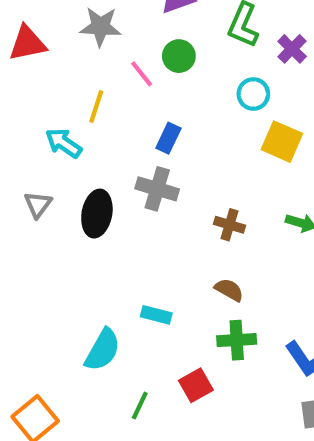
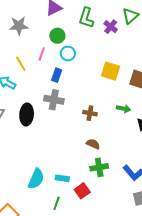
pink line: (142, 74) -> (42, 54), moved, turned 64
cyan circle: (253, 94) -> (68, 53), moved
yellow line: (96, 106) -> (21, 64), turned -42
cyan rectangle: (156, 315) -> (62, 178), moved

